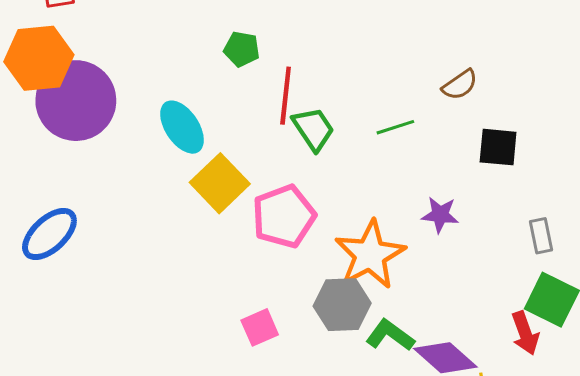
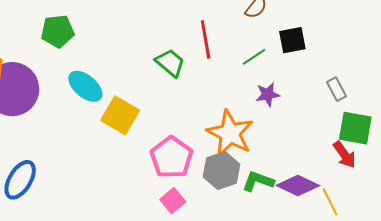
green pentagon: (242, 49) -> (58, 31), moved, size x1.4
red line: (286, 96) -> (206, 39), moved
green line: (395, 127) -> (254, 57), moved
pink pentagon: (284, 216) -> (172, 157), moved

